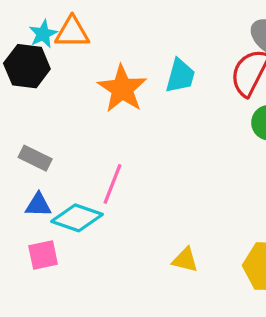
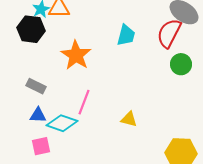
orange star: (122, 89) -> (76, 55), moved
yellow triangle: (185, 260) -> (129, 119), moved

